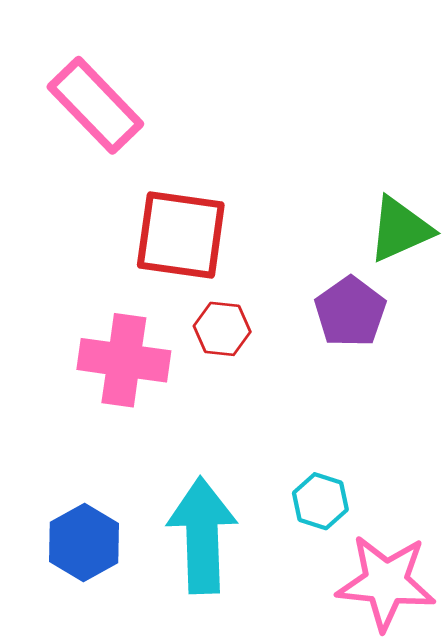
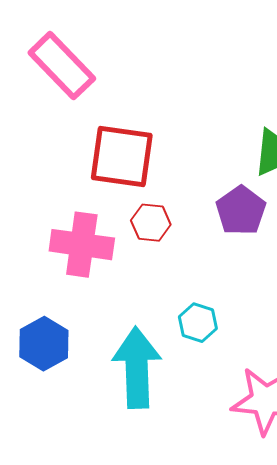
cyan hexagon: (320, 501) -> (198, 323), moved
blue hexagon: (84, 543) -> (44, 344), moved

